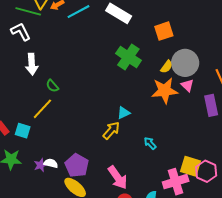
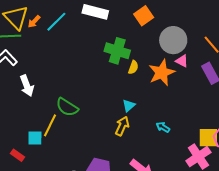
yellow semicircle: (166, 67) -> (133, 67), moved
green semicircle: (52, 86) -> (67, 107), moved, size x1.6
cyan square: (23, 131) -> (35, 138), moved

